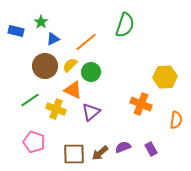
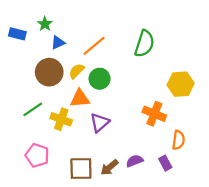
green semicircle: (125, 25) -> (144, 44), moved
orange triangle: (73, 90) -> (80, 98), turned -30
orange semicircle: (176, 120) -> (178, 140), moved

